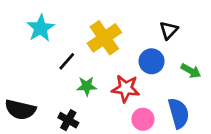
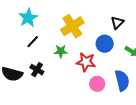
black line: (67, 61) -> (33, 42), moved
green star: (87, 86) -> (61, 51), moved
black cross: (68, 120) -> (37, 70), moved

